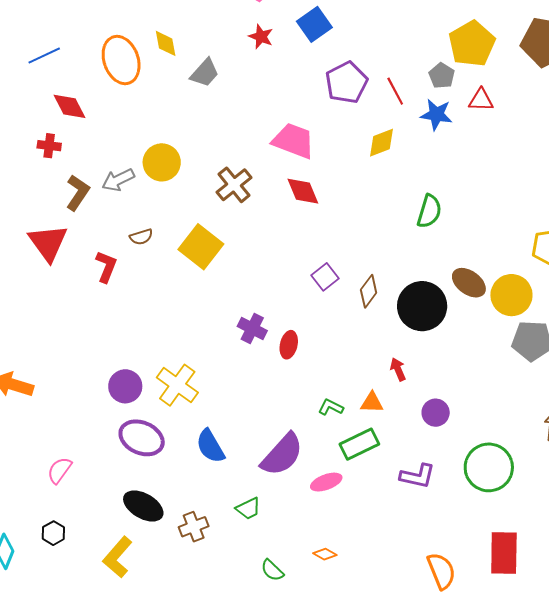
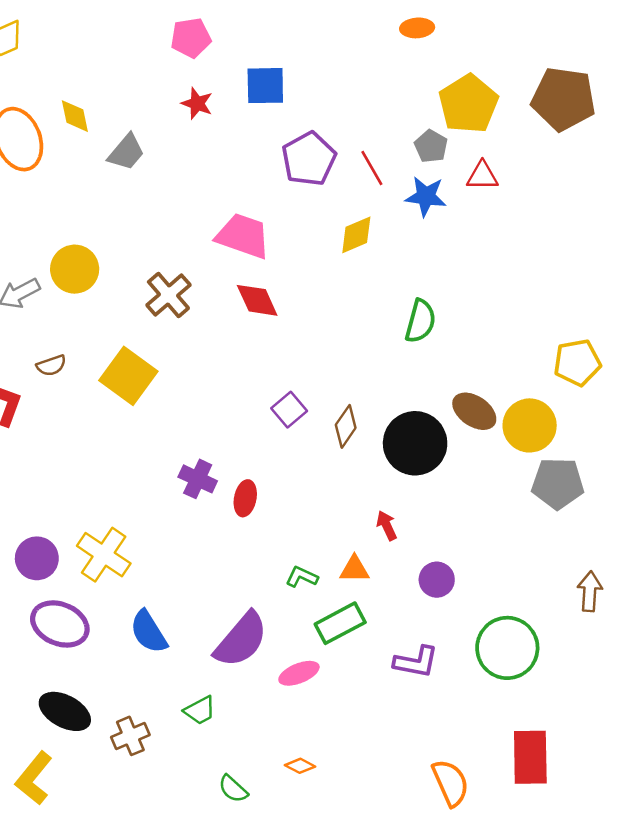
blue square: (314, 24) -> (265, 86), turned 36

